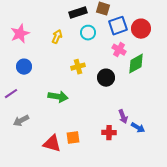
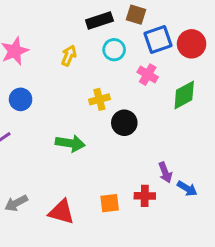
pink cross: (119, 50) -> (148, 75), moved
black circle: (106, 78) -> (124, 123), moved
gray arrow: (21, 121) -> (16, 203), moved
orange square: (73, 138) -> (110, 203), moved

